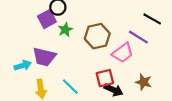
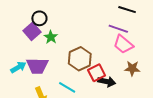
brown hexagon: (97, 36) -> (80, 59), moved
pink trapezoid: (123, 53) -> (123, 44), moved, turned 90
cyan arrow: (23, 65) -> (18, 67), moved

